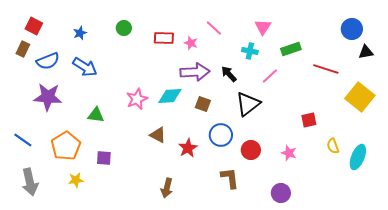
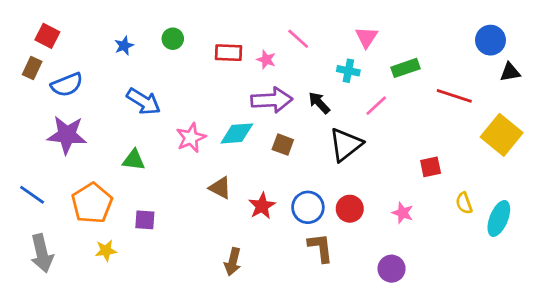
blue star: (80, 33) -> (124, 46), moved
blue arrow: (85, 67) -> (144, 101), moved
blue circle: (221, 135) -> (308, 207), moved

